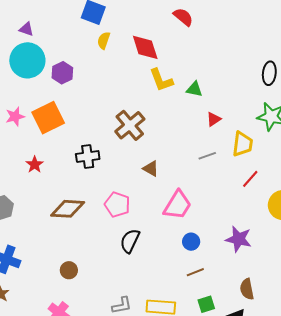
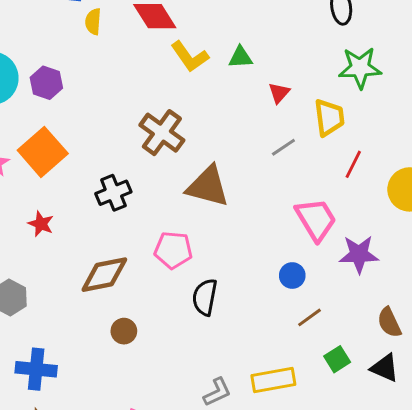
brown triangle: (151, 168) -> (208, 186), size x1.8
pink trapezoid: (177, 205) -> (316, 220), moved, turned -48
brown circle: (69, 270) -> (124, 331), moved

